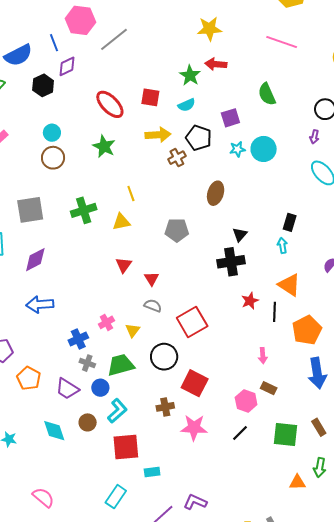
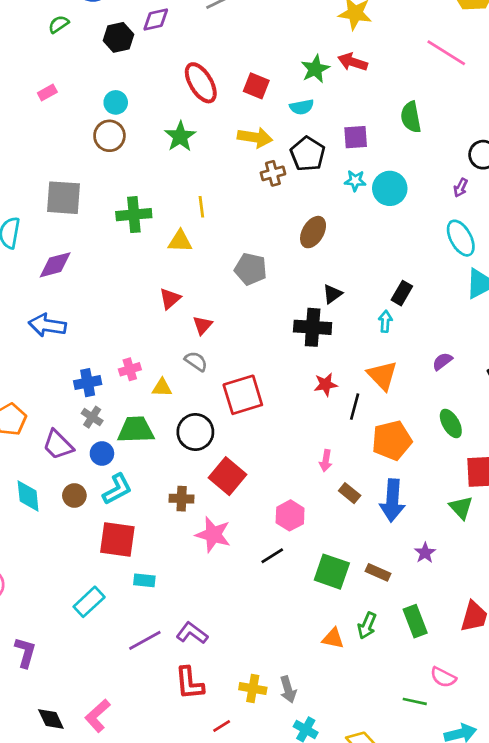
yellow triangle: (133, 330) -> (162, 388), turned 42
brown rectangle: (269, 388) -> (350, 493), moved
brown rectangle: (319, 427) -> (378, 572), turned -48

